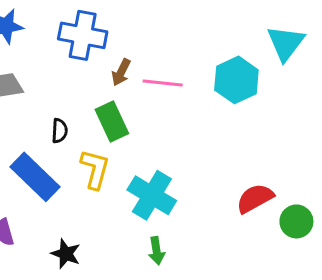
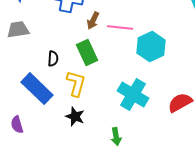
cyan hexagon: (236, 80) -> (151, 47), moved
cyan cross: (152, 195) -> (133, 95), moved
black star: (66, 254) -> (75, 117), moved

